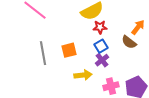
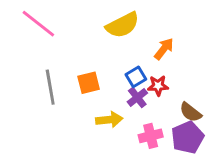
red star: (100, 27) -> (158, 86), moved
orange arrow: (138, 27) -> (164, 49), moved
brown semicircle: (129, 42) -> (190, 112), moved

